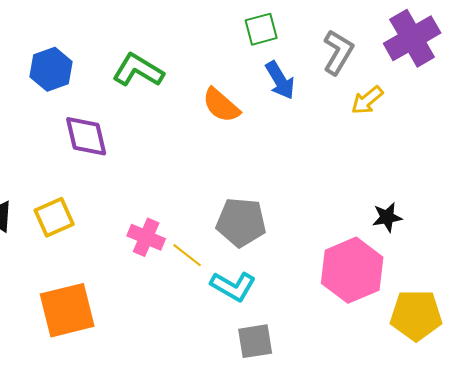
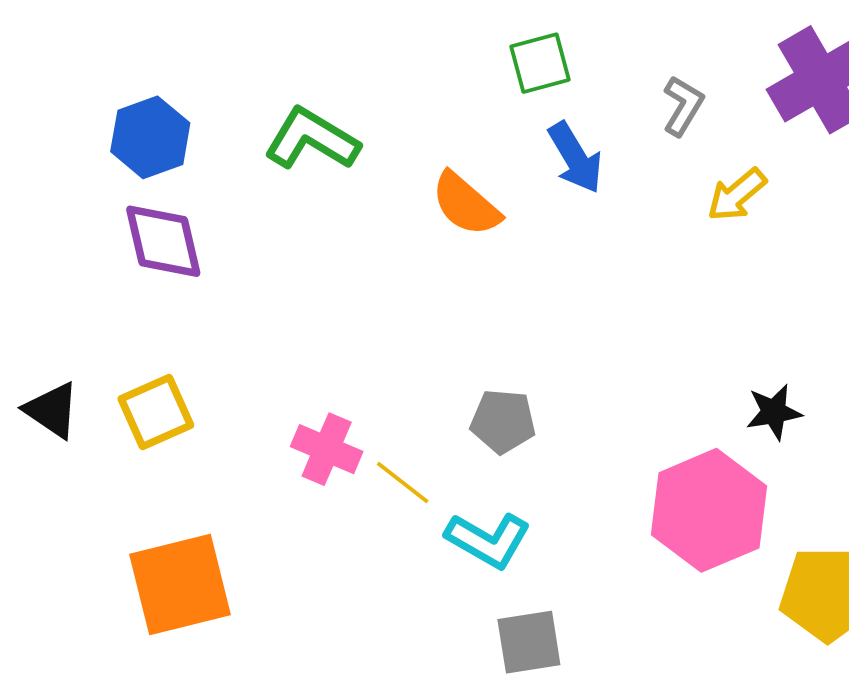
gray L-shape: (338, 52) -> (683, 106), size x0.7
purple diamond: (86, 136) -> (163, 241), moved
gray pentagon: (241, 222) -> (503, 421), size x0.7

